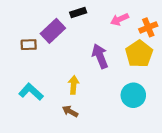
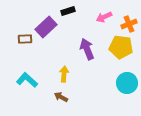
yellow pentagon: (139, 54) -> (121, 47), turned -30
cyan circle: (133, 95) -> (127, 83), moved

